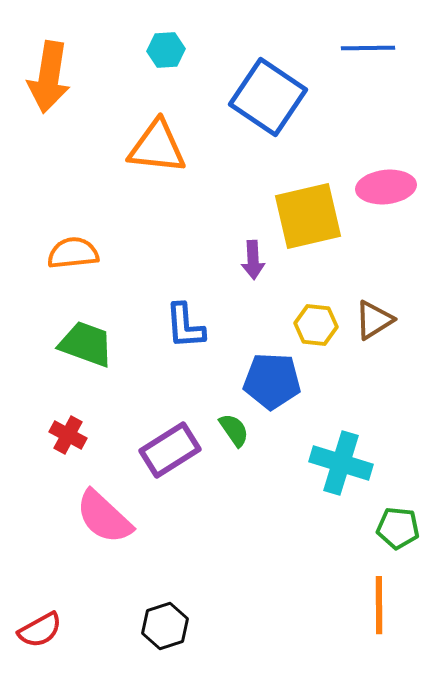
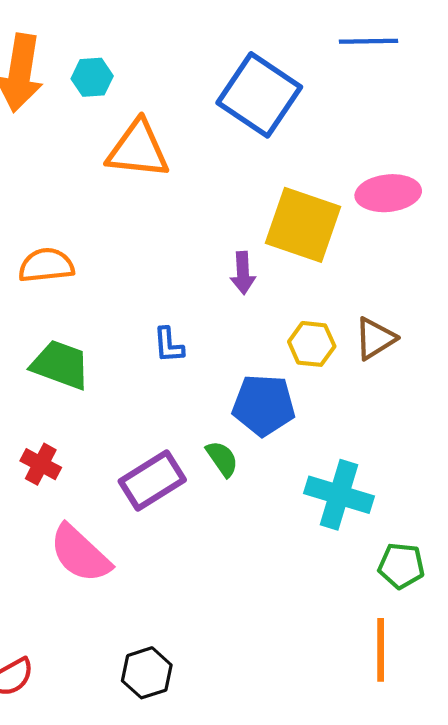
cyan hexagon: (166, 50) -> (92, 77), moved
yellow square: (308, 216) -> (303, 225), turned 32
blue L-shape: (185, 326) -> (169, 345), size x0.7

